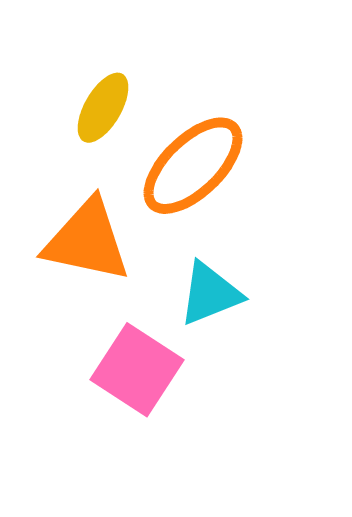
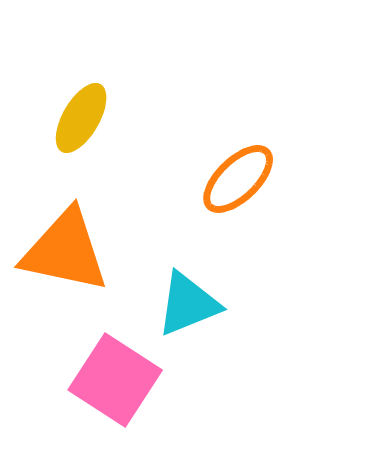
orange ellipse: (193, 166) -> (238, 179), moved, size x0.7

